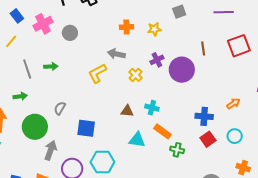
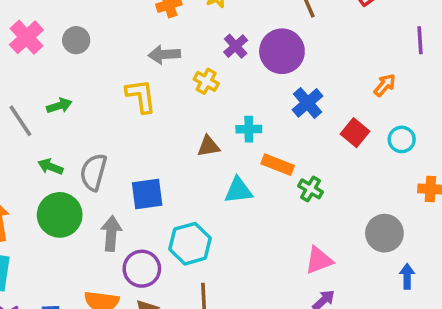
yellow L-shape: (97, 73) -> (141, 96), turned 125
green arrow: (20, 96) -> (50, 167), moved, turned -136
gray semicircle: (60, 108) -> (93, 172), size x1.5
blue cross: (204, 116) -> (307, 103), moved, turned -30
red square: (208, 139) -> (355, 133), moved
gray arrow: (51, 150) -> (111, 234), moved
green cross: (177, 150) -> (311, 189), turned 32

